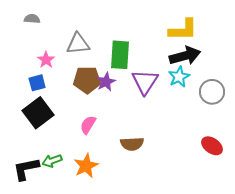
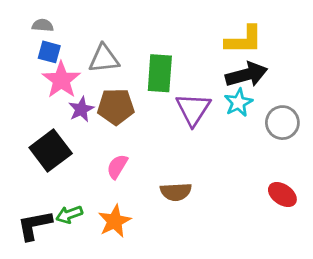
pink star: (46, 60) -> (61, 80), size x1.6
purple star: (106, 82) -> (81, 109), moved
blue square: (37, 83) -> (49, 52), moved, turned 30

